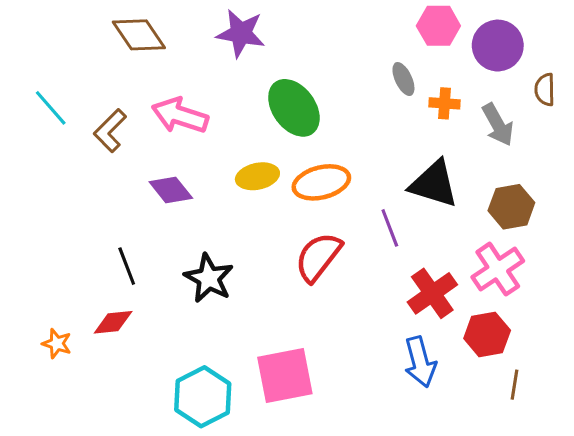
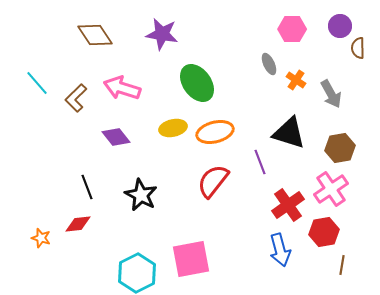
purple circle: (498, 46) -> (340, 26), moved, size x0.7
brown semicircle: (545, 90) -> (358, 48), moved
orange cross: (445, 103) -> (296, 80), turned 30

